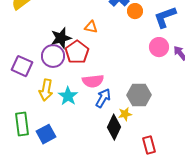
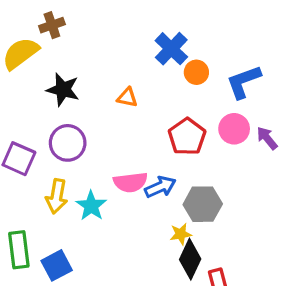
black star: (61, 38) -> (63, 90), moved, turned 30
red pentagon: (77, 52) -> (187, 137), moved
blue arrow: (103, 98) -> (160, 187), moved, turned 36
black diamond: (114, 127) -> (190, 259), moved

